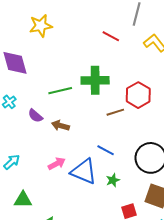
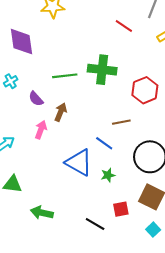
brown line: (115, 112) -> (121, 122), moved
brown arrow: (60, 126) -> (61, 112), turned 90
pink arrow: (57, 164) -> (41, 130), moved, turned -48

